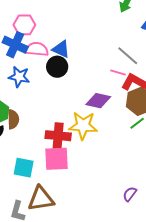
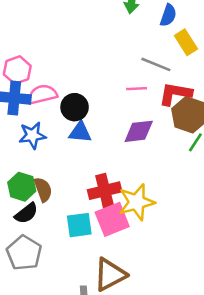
blue triangle: (61, 49) -> (80, 132), moved
pink line: (118, 72) -> (137, 89), moved
yellow star: (83, 126) -> (137, 202), moved
cyan square: (24, 168) -> (79, 225), moved

